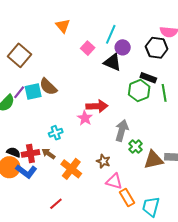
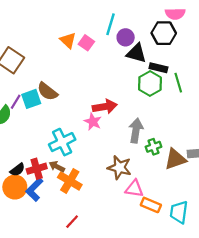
orange triangle: (63, 26) -> (68, 40), moved
black triangle: (112, 62) -> (136, 53), moved
cyan cross: (56, 133) -> (62, 142), size x1.6
green cross: (136, 147) -> (154, 147), turned 32
black semicircle: (13, 152) -> (17, 170), turned 128
brown star: (103, 161) -> (119, 168), size x1.5
orange cross: (71, 169) -> (70, 181), moved
blue L-shape: (26, 171) -> (34, 189), turned 105
orange rectangle: (127, 197) -> (151, 205), turned -30

